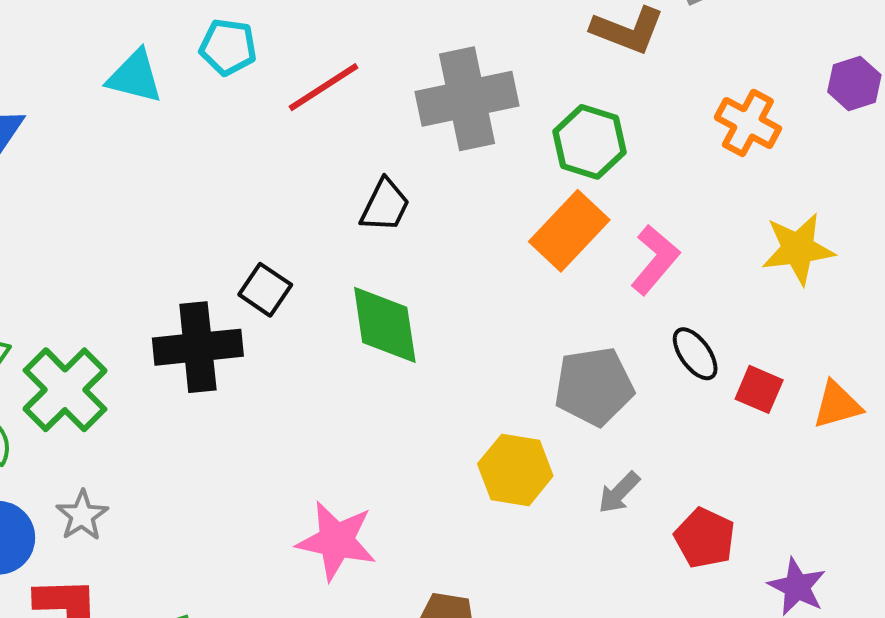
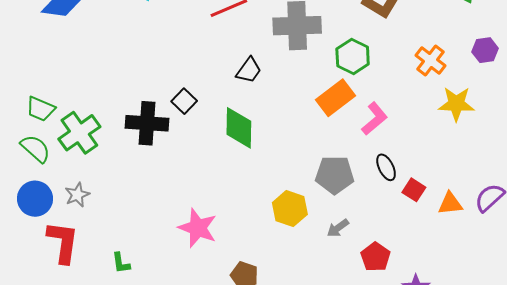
yellow star: (798, 249) -> (456, 104), moved

